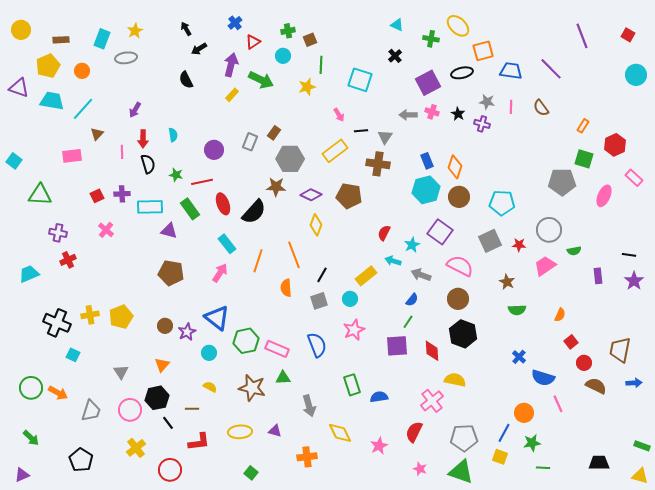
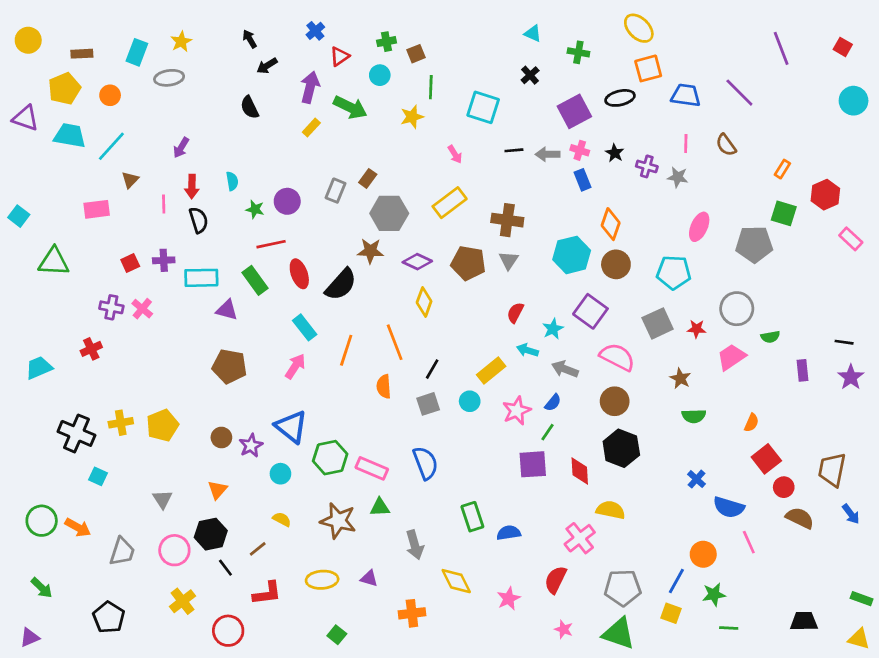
yellow ellipse: (458, 26) -> (639, 28), moved
gray star: (487, 102) -> (678, 177), moved
black line: (361, 131) -> (514, 150), moved
gray triangle: (385, 137) -> (509, 260), moved
blue rectangle: (427, 161) -> (582, 180), moved
green star: (176, 175) -> (255, 209), moved
pink ellipse: (604, 196) -> (699, 227), moved
purple cross: (58, 233) -> (111, 307), moved
pink star: (354, 330) -> (517, 411), moved
red square: (571, 342) -> (766, 459), size x1.5
blue arrow: (634, 383) -> (851, 514), turned 56
brown line: (192, 409) -> (258, 549), turned -40

